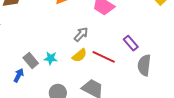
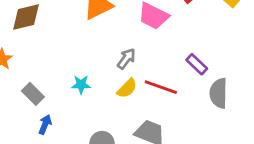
cyan star: (51, 58) -> (81, 85), moved
gray rectangle: (31, 61) -> (33, 94), moved

